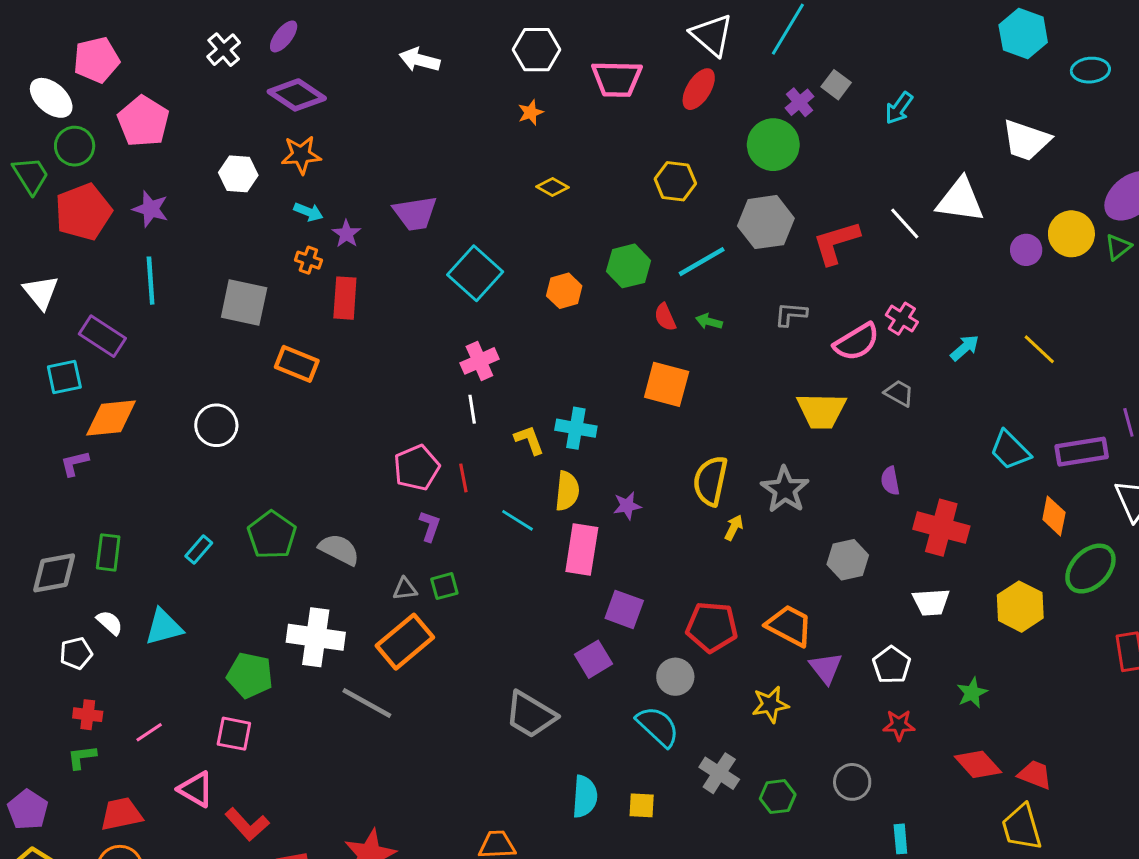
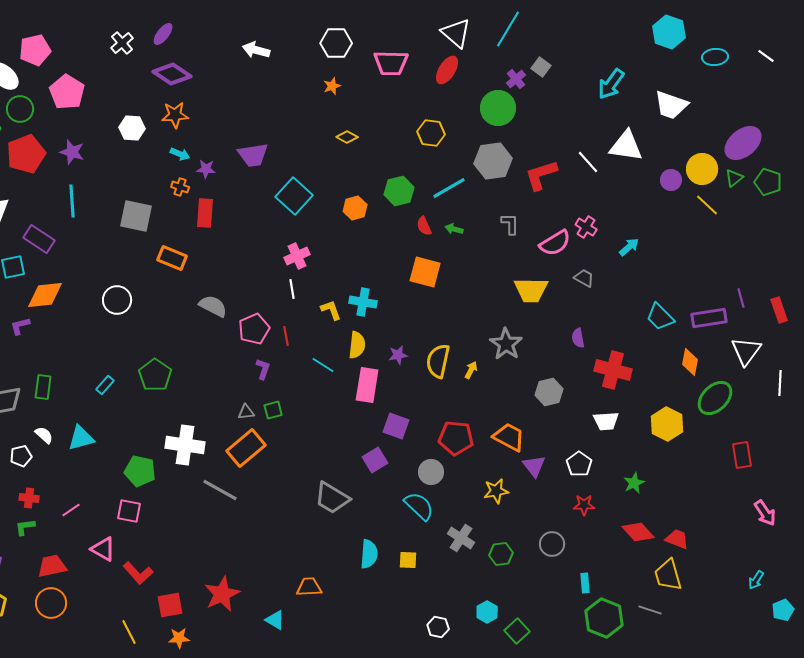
cyan arrow: (899, 108) -> (611, 84), moved, size x1.4
purple star: (346, 234) -> (206, 169), turned -30
gray L-shape: (791, 314) -> (510, 224), turned 85
yellow line: (1039, 349) -> (707, 205), moved
yellow semicircle: (710, 481) -> (438, 361), moved
gray semicircle: (339, 550) -> (213, 306), moved

